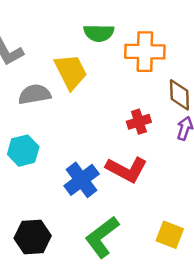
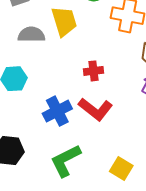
red cross: (139, 122) -> (94, 71), moved

